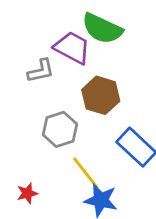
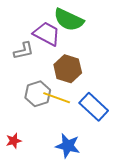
yellow line: (86, 173) -> (57, 98), moved, turned -32

